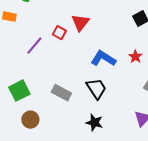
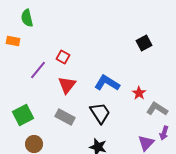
red triangle: (80, 23) -> (67, 85), moved
red star: (135, 57) -> (139, 93), moved

